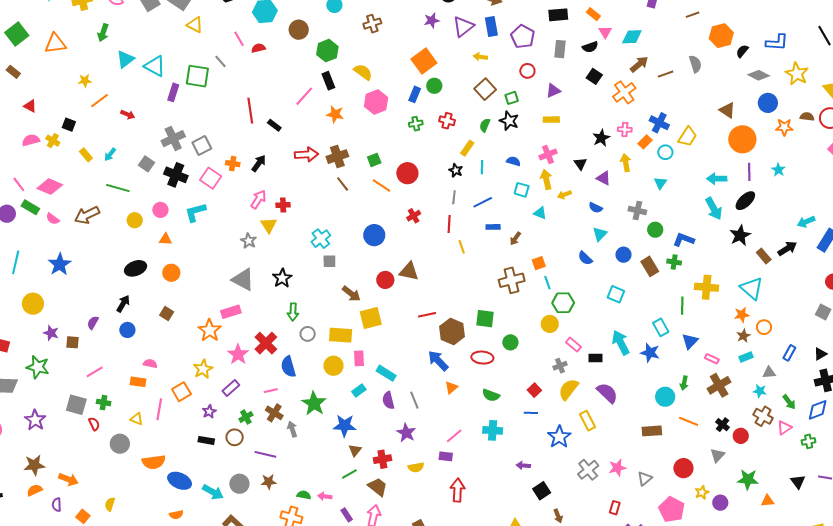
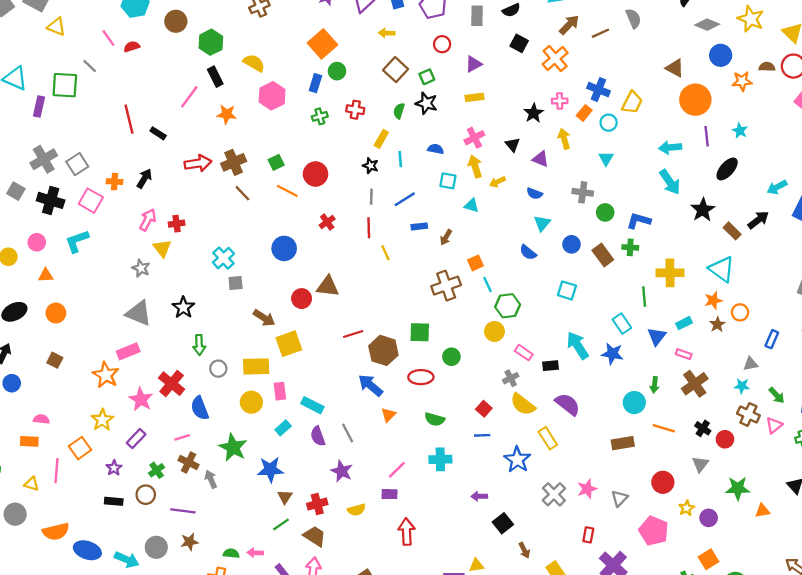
black ellipse: (745, 201) -> (727, 169), moved
cyan rectangle: (746, 357) -> (684, 323), moved
yellow semicircle: (568, 389) -> (523, 404), turned -85

